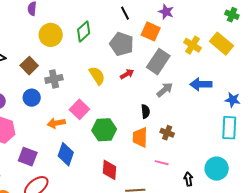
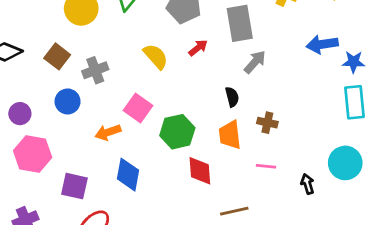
gray rectangle: (158, 62) -> (240, 23), turned -35
blue arrow: (201, 84) -> (322, 44), moved
red diamond: (110, 170) -> (200, 171), moved

